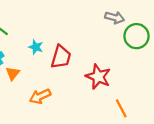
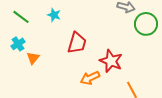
cyan star: (36, 47) -> (54, 15), moved
orange arrow: (40, 96) -> (90, 78), moved

